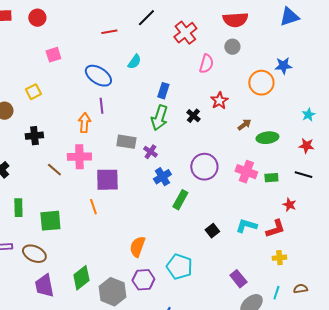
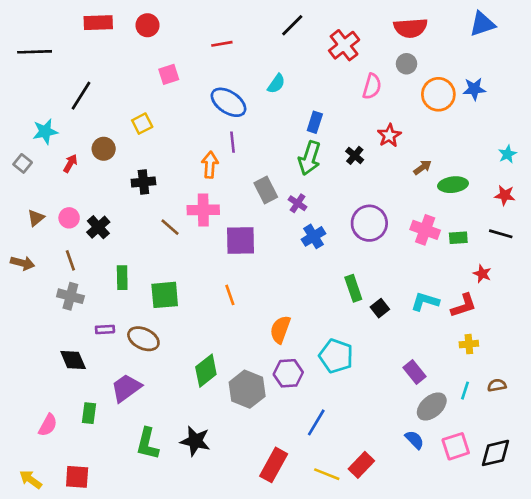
red line: (109, 32) -> (222, 44), moved
orange circle: (261, 83) -> (438, 94), moved
gray rectangle: (126, 142) -> (266, 190), turned 54
green rectangle: (180, 200) -> (353, 288), moved, turned -48
orange line: (93, 207) -> (230, 295), moved
purple trapezoid: (44, 286) -> (126, 388), moved, turned 65

